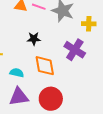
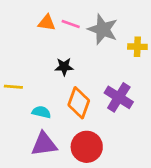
purple cross: (75, 50) -> (119, 97), moved
orange diamond: (45, 66) -> (79, 103), turned 30

